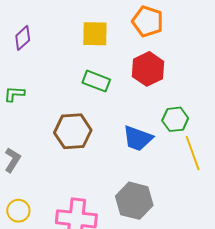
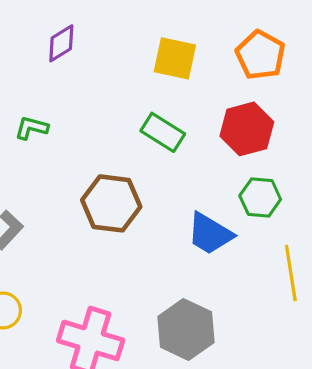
green hexagon: (175, 119) -> (260, 198), moved

